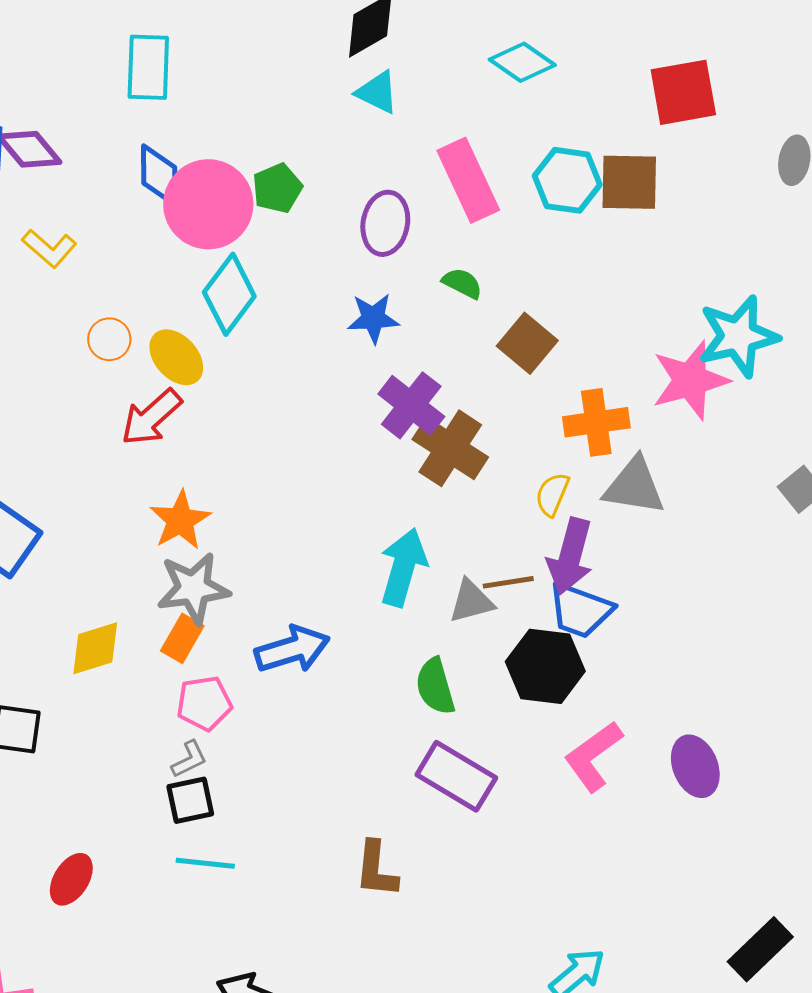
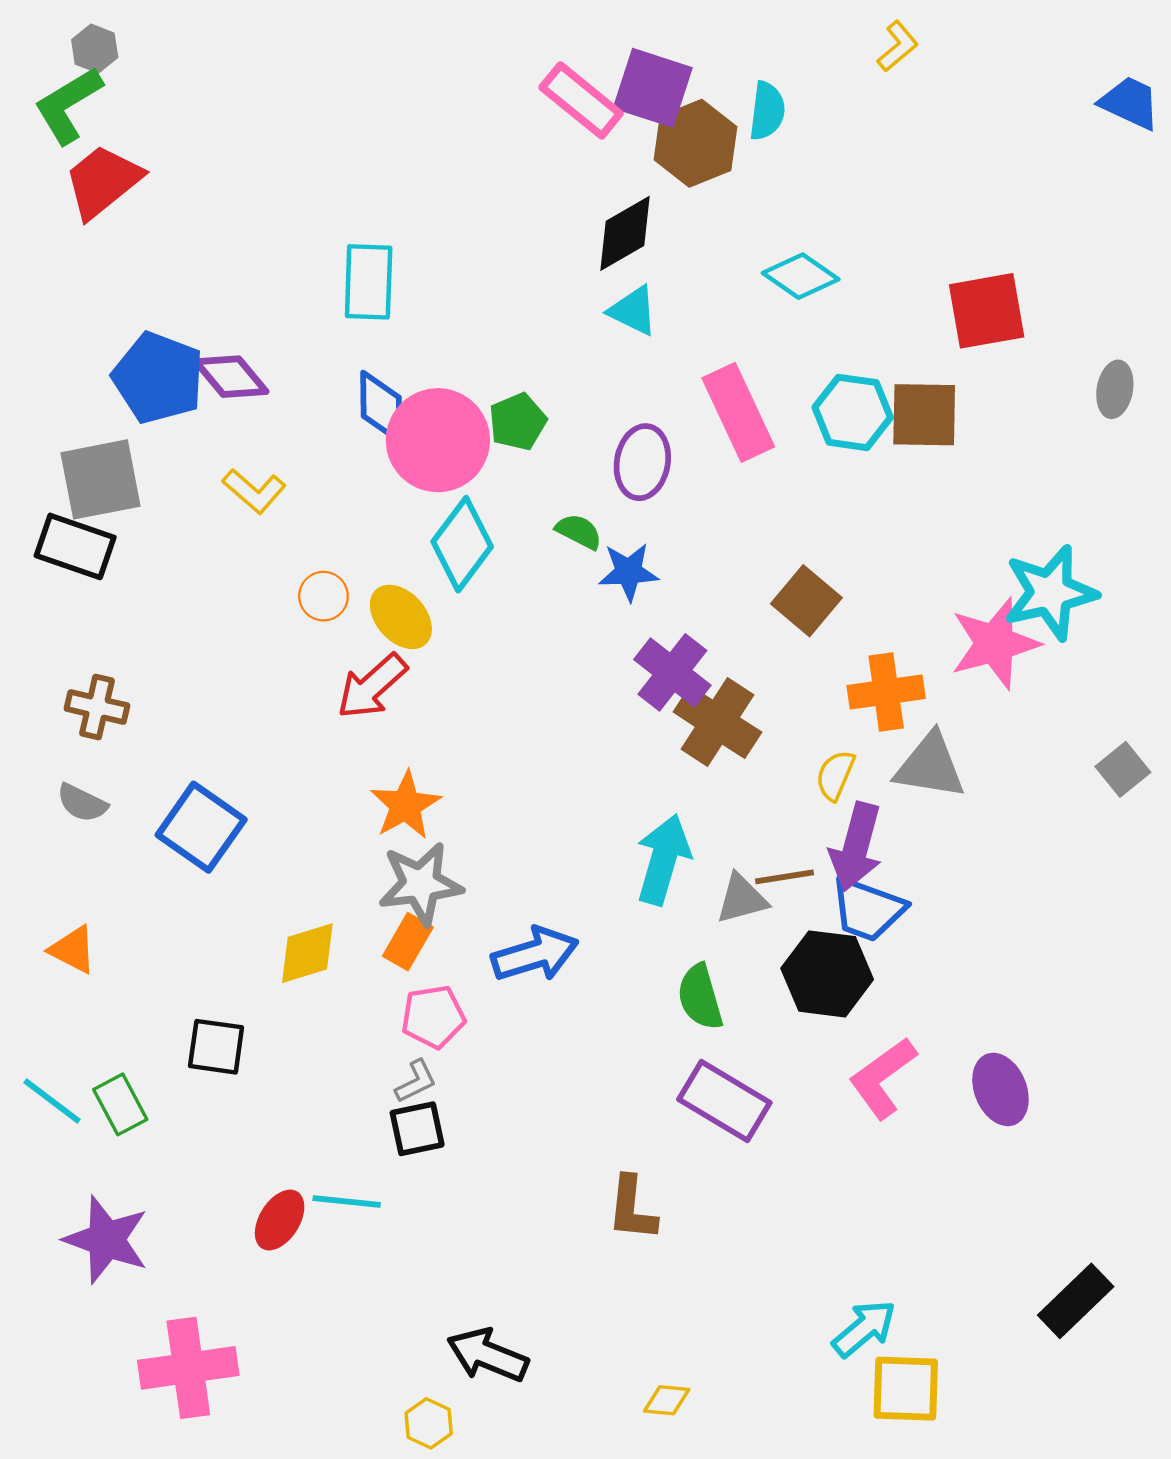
green semicircle: (462, 283) -> (579, 531), moved
cyan line: (205, 863) -> (347, 1202), moved

